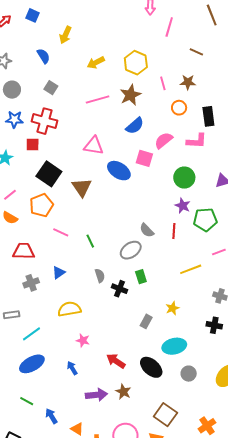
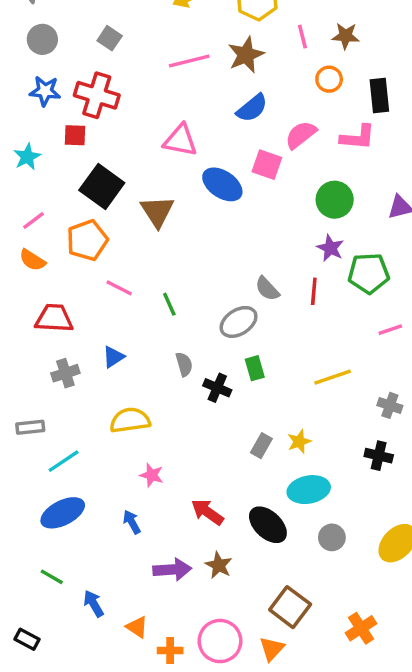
yellow line: (191, 269) -> (333, 377), moved
yellow star: (172, 308) -> (299, 442), moved

